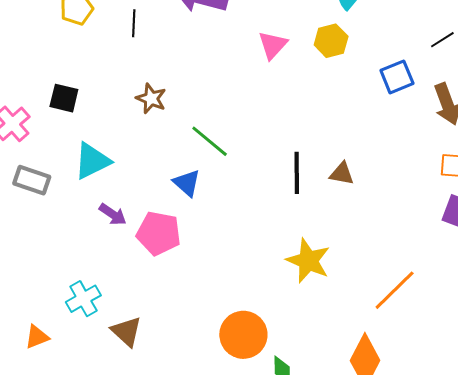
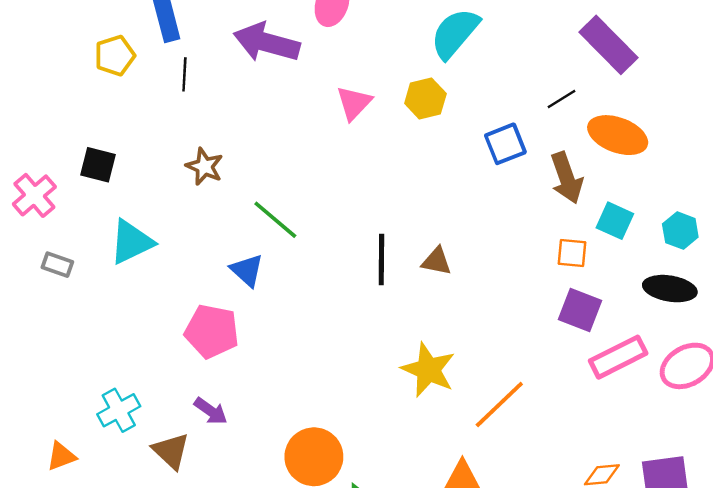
gray rectangle: (32, 180) -> (57, 265), size x0.7
purple arrow: (113, 214) -> (211, 411), moved
yellow star: (308, 261) -> (428, 370), moved

